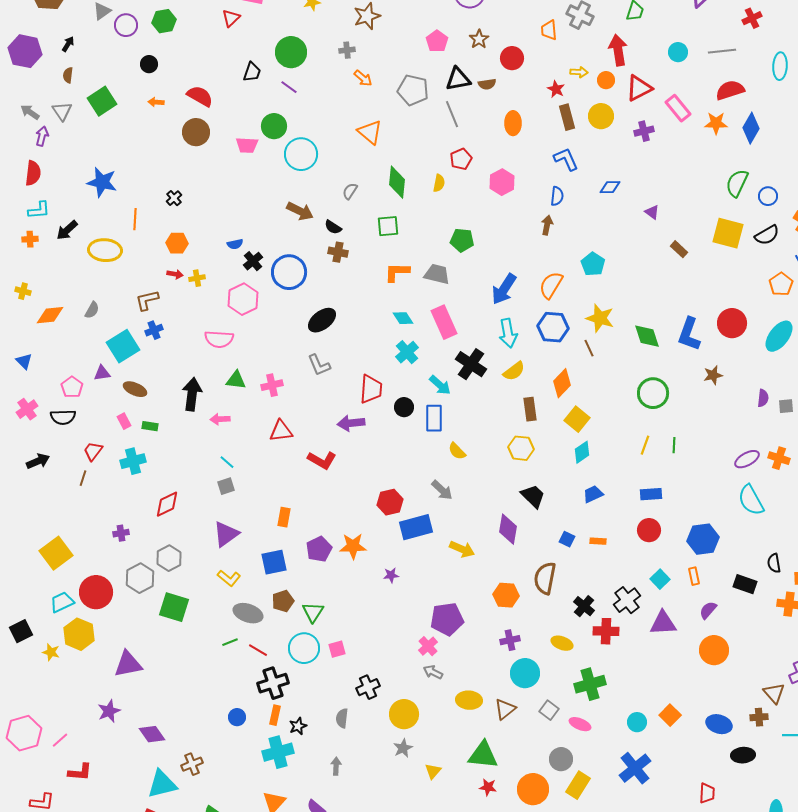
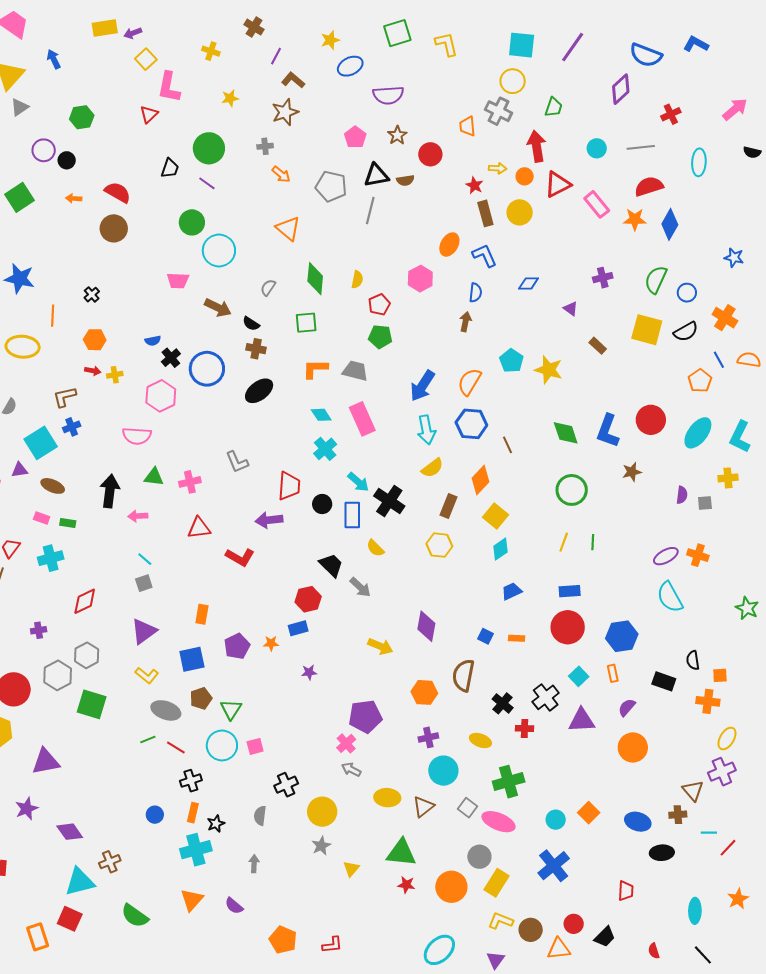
purple circle: (126, 25) -> (44, 150), moved
gray line: (452, 114) -> (370, 210), turned 36
orange ellipse: (513, 123) -> (449, 244), moved, turned 30
purple cross: (644, 131) -> (603, 278), moved
pink trapezoid: (247, 145) -> (178, 281), moved
red pentagon: (461, 159) -> (379, 305), moved
yellow star: (600, 318) -> (549, 370), moved
black ellipse: (322, 320) -> (259, 391), moved
black cross: (471, 364) -> (389, 501), moved
brown rectangle: (530, 409) -> (448, 506), turned 30
pink rectangle: (124, 421) -> (42, 518), turned -42
black trapezoid: (533, 496) -> (331, 565), moved
blue rectangle: (416, 527) -> (298, 628), moved, size x0.6
red circle: (649, 530) -> (568, 627), size x1.4
orange star: (353, 546) -> (271, 643), size x0.6
red cross: (606, 631) -> (525, 728), size x0.7
black cross: (273, 683) -> (191, 781), size x0.7
pink ellipse: (580, 724) -> (499, 822), size x1.5

